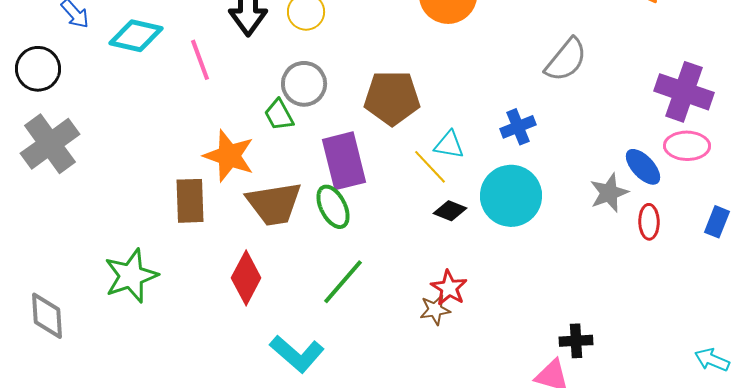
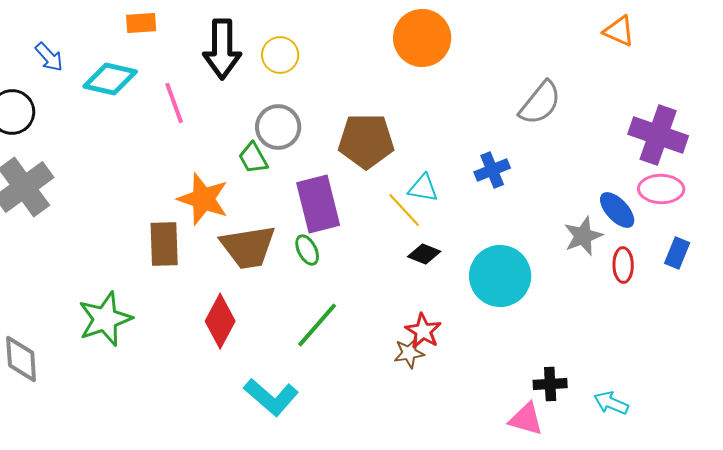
cyan circle: (511, 196) -> (500, 276), moved
green ellipse: (333, 207) -> (307, 250), size x0.7
blue rectangle: (717, 222) -> (677, 253), moved
cyan arrow: (712, 360) -> (611, 403), moved

